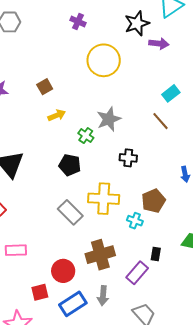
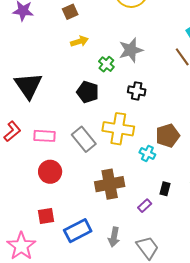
black cross: (128, 158) -> (137, 91), moved
pink rectangle: (16, 250) -> (44, 136), moved
red circle: (63, 271) -> (50, 172), moved
purple rectangle: (137, 273) -> (145, 206), size x0.6
gray arrow: (103, 296) -> (114, 237), moved

